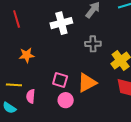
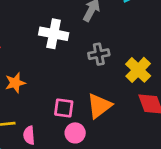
white cross: (61, 23) -> (54, 34), turned 35

